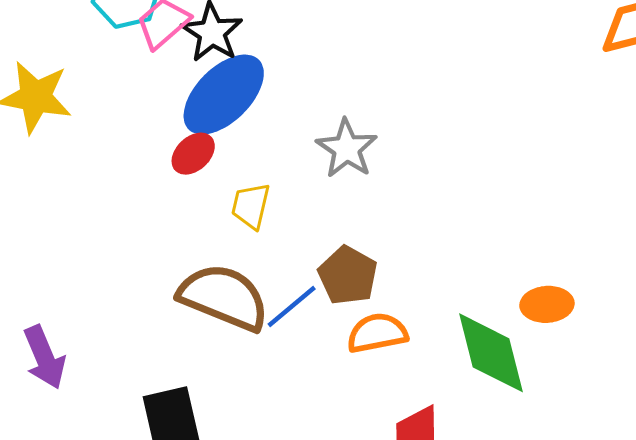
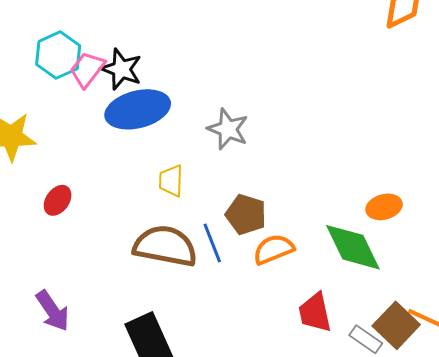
blue ellipse: (224, 95) -> (138, 109), turned 42
red ellipse: (193, 154) -> (58, 200), moved
blue line: (292, 306) -> (212, 243), turned -60

